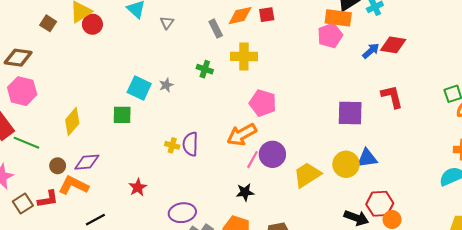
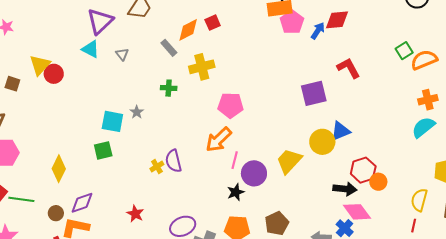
pink pentagon: (330, 36) -> (292, 22), moved
yellow cross: (172, 145) -> (157, 166), turned -32
purple circle: (272, 154) -> (254, 173), moved

